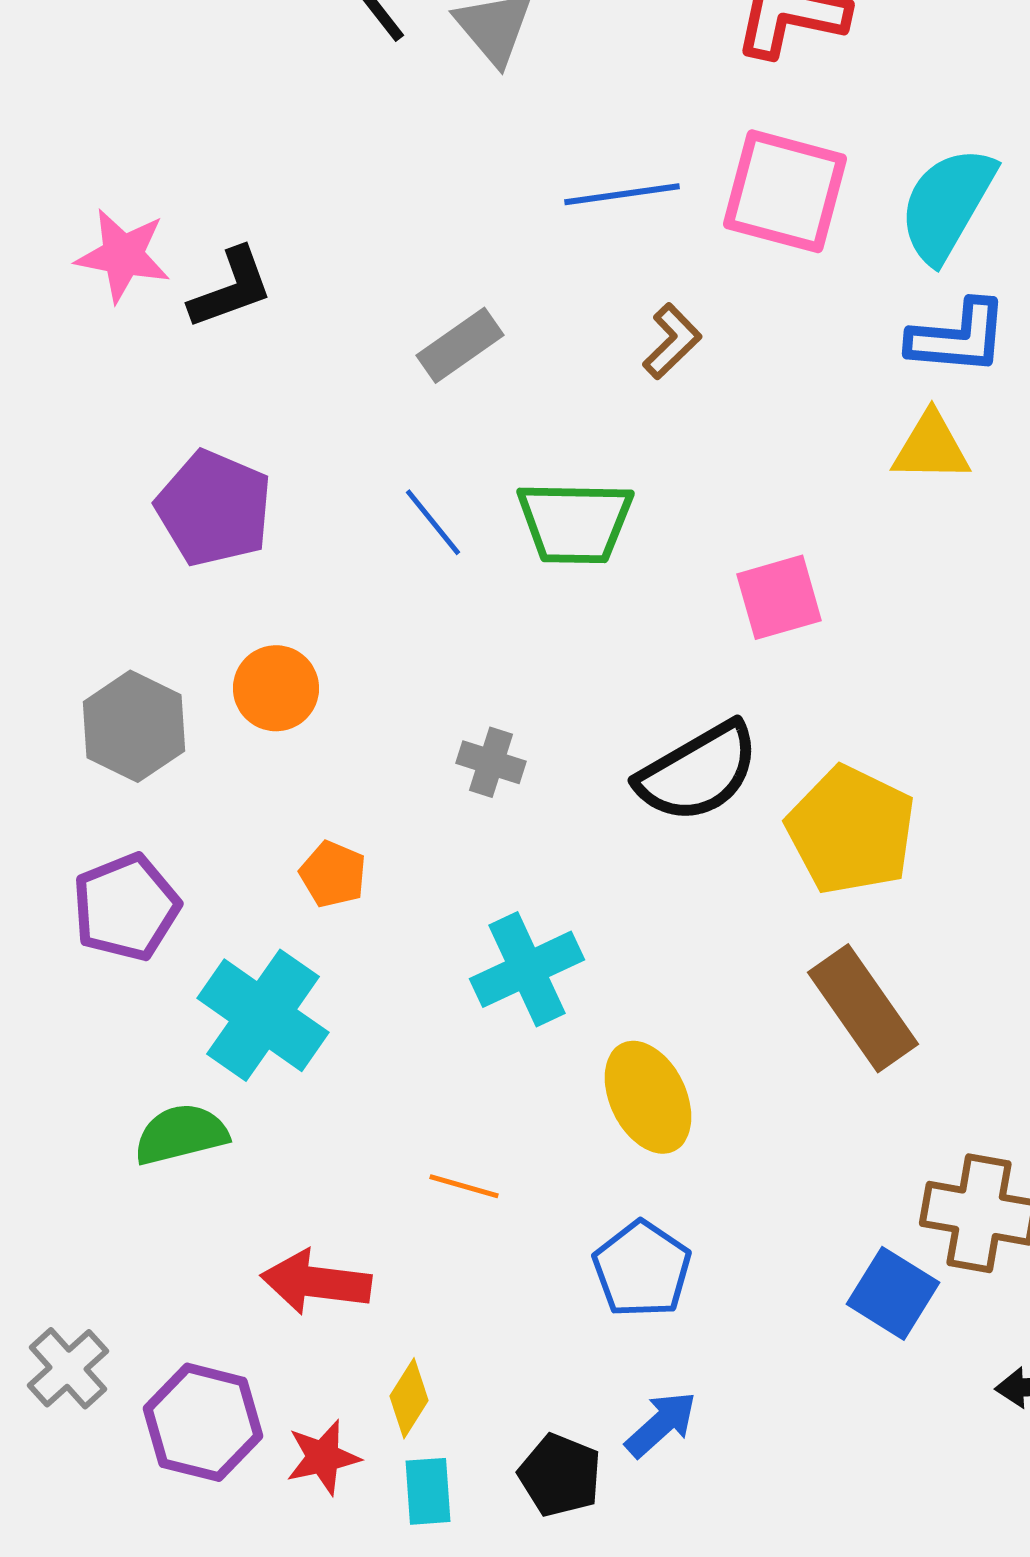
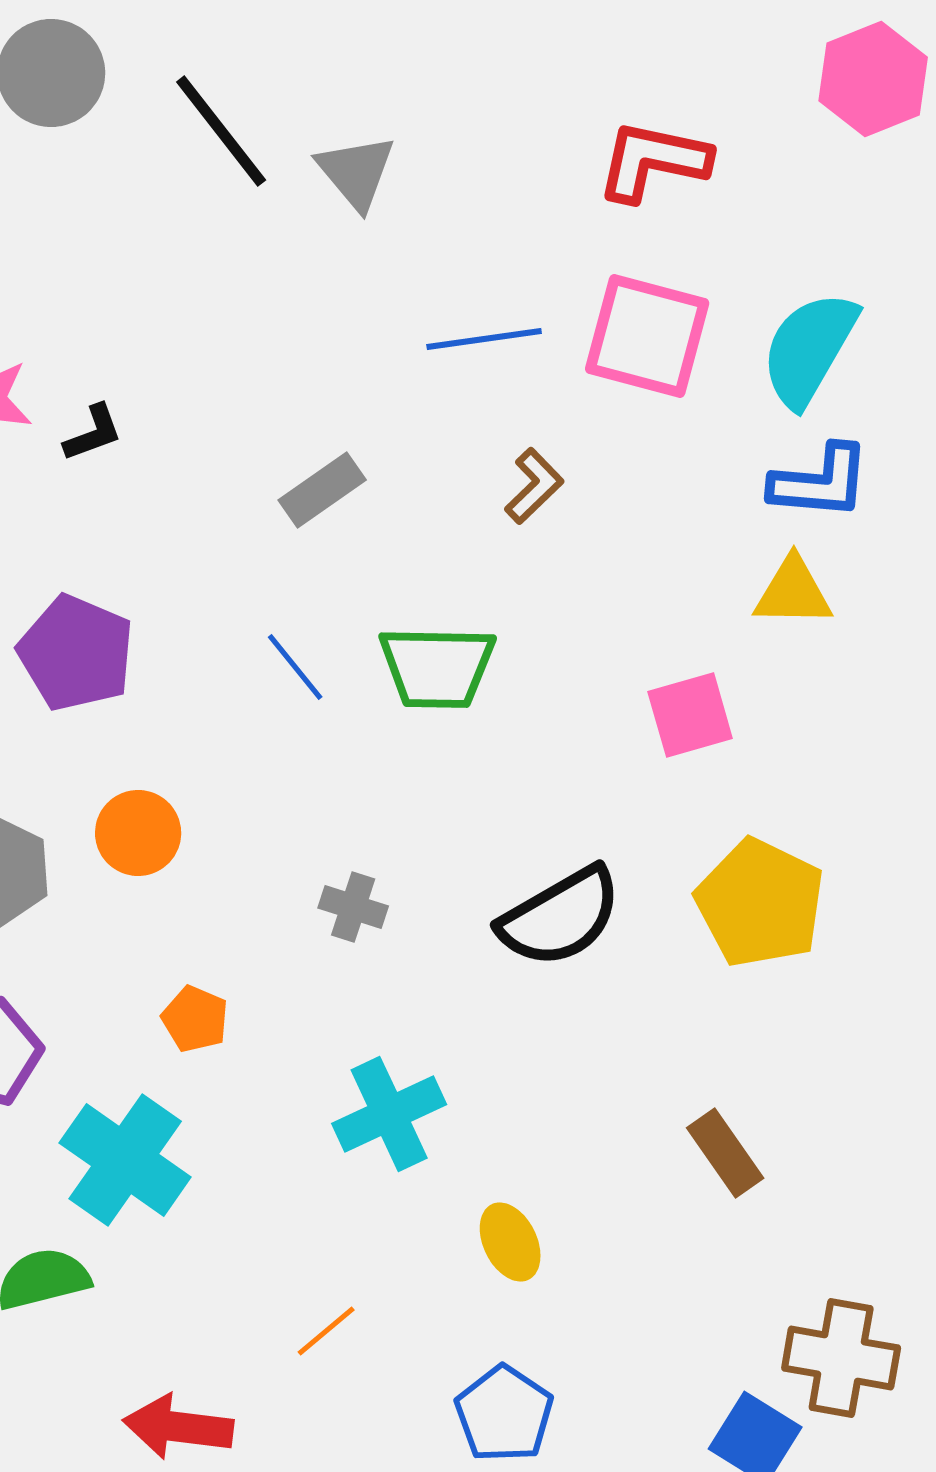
black L-shape: (231, 288) -> (93, 433), size x0.7
pink square: (779, 597) -> (690, 715), moved
yellow pentagon: (851, 830) -> (760, 903), moved
brown rectangle: (863, 1008) -> (725, 1153), size x0.7
yellow ellipse: (648, 1097) -> (510, 1242), size x0.7
orange line: (464, 1186) -> (326, 1331), turned -56

